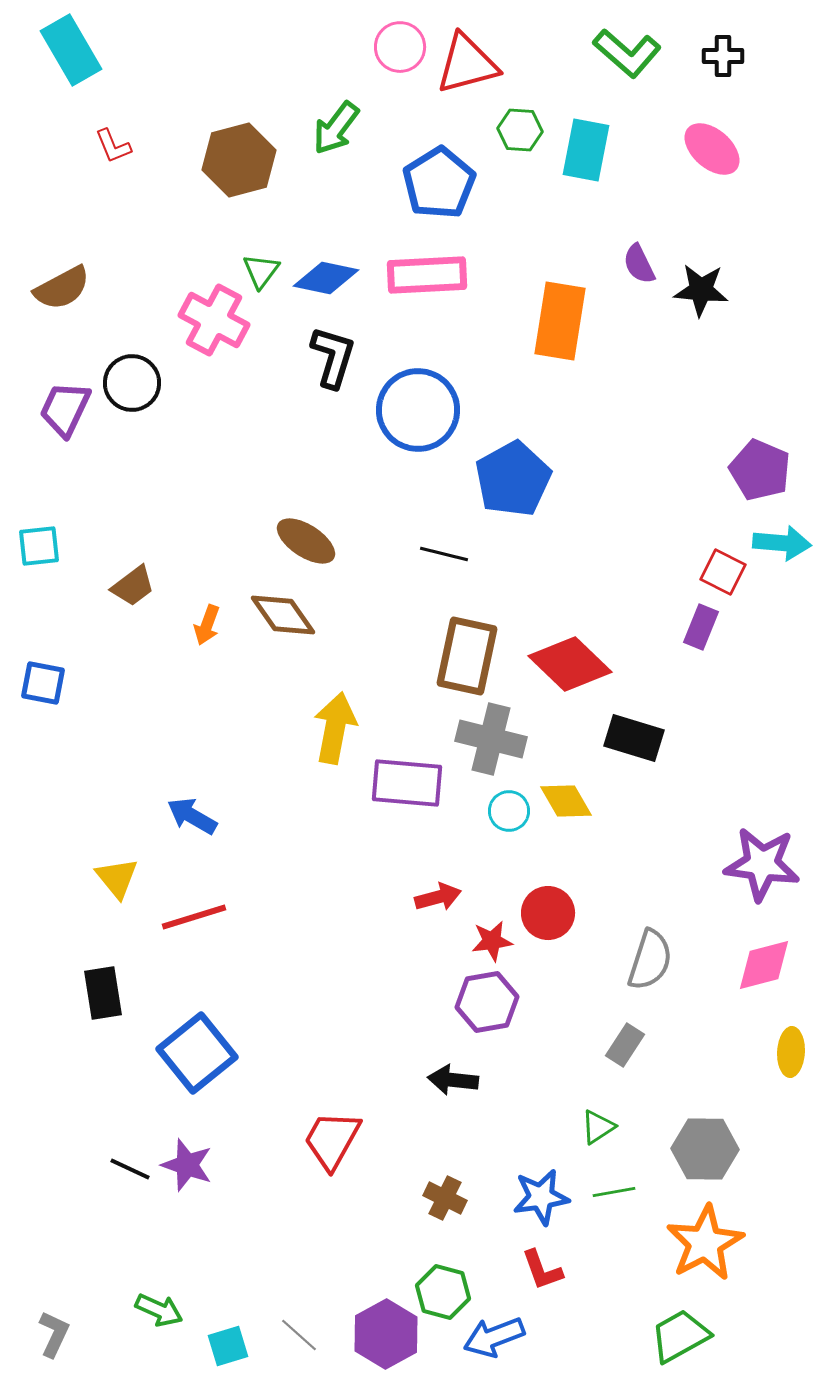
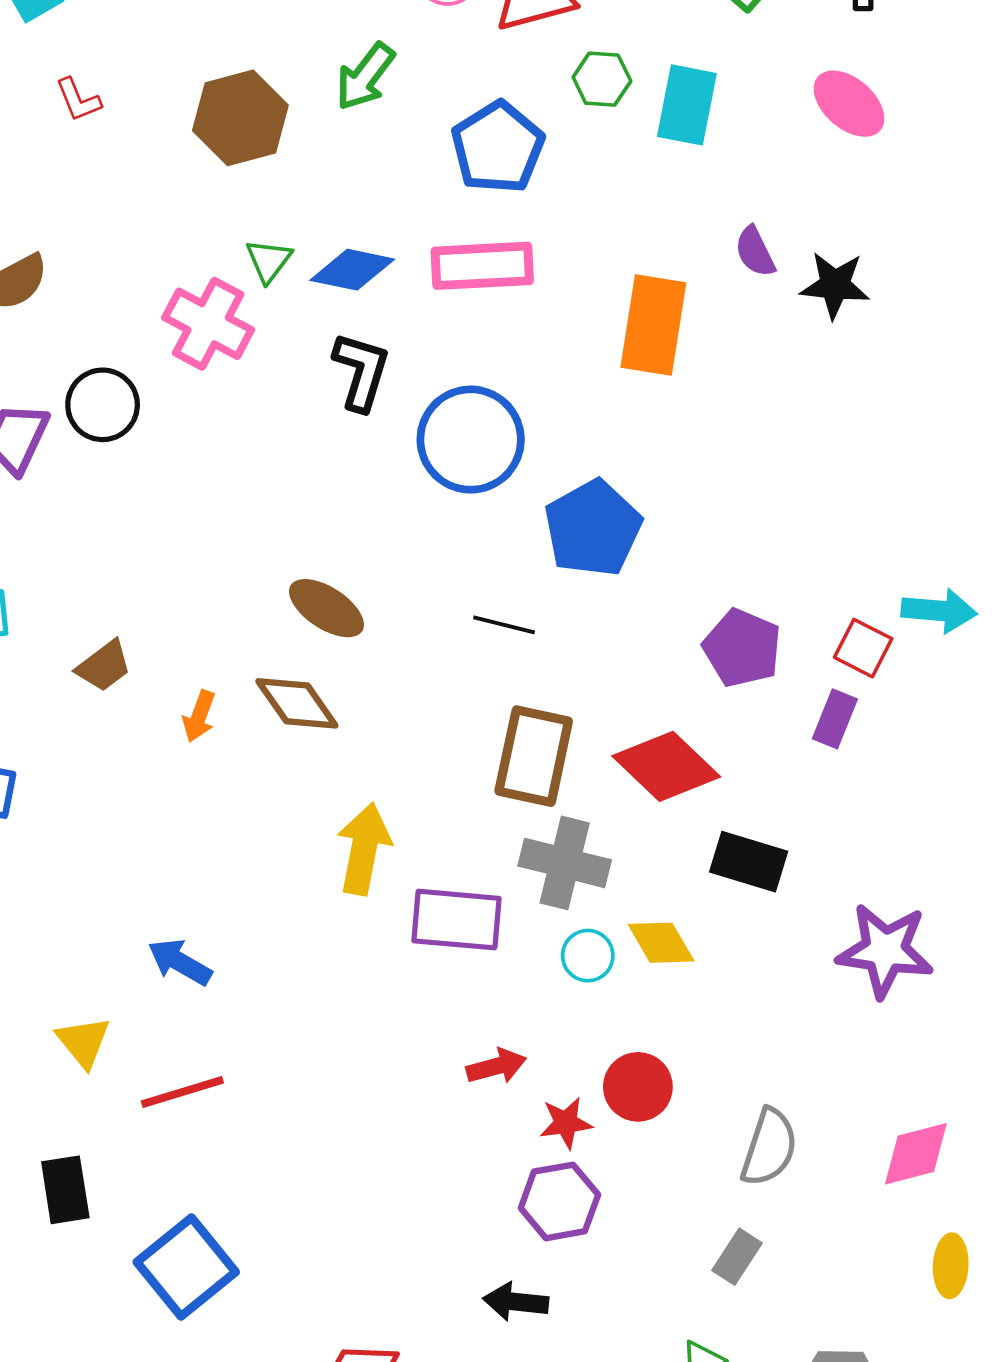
purple pentagon: (760, 470) -> (742, 648), moved
purple star: (762, 864) -> (885, 950), moved

